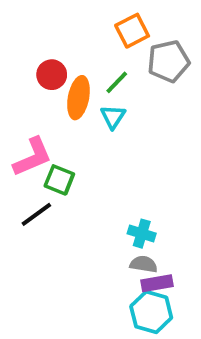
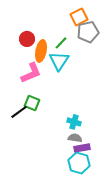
orange square: (132, 31) -> (79, 17), moved
cyan triangle: (113, 117) -> (59, 61), size x1.5
pink L-shape: (33, 157) -> (31, 73), moved
green square: (59, 180) -> (32, 103), moved

